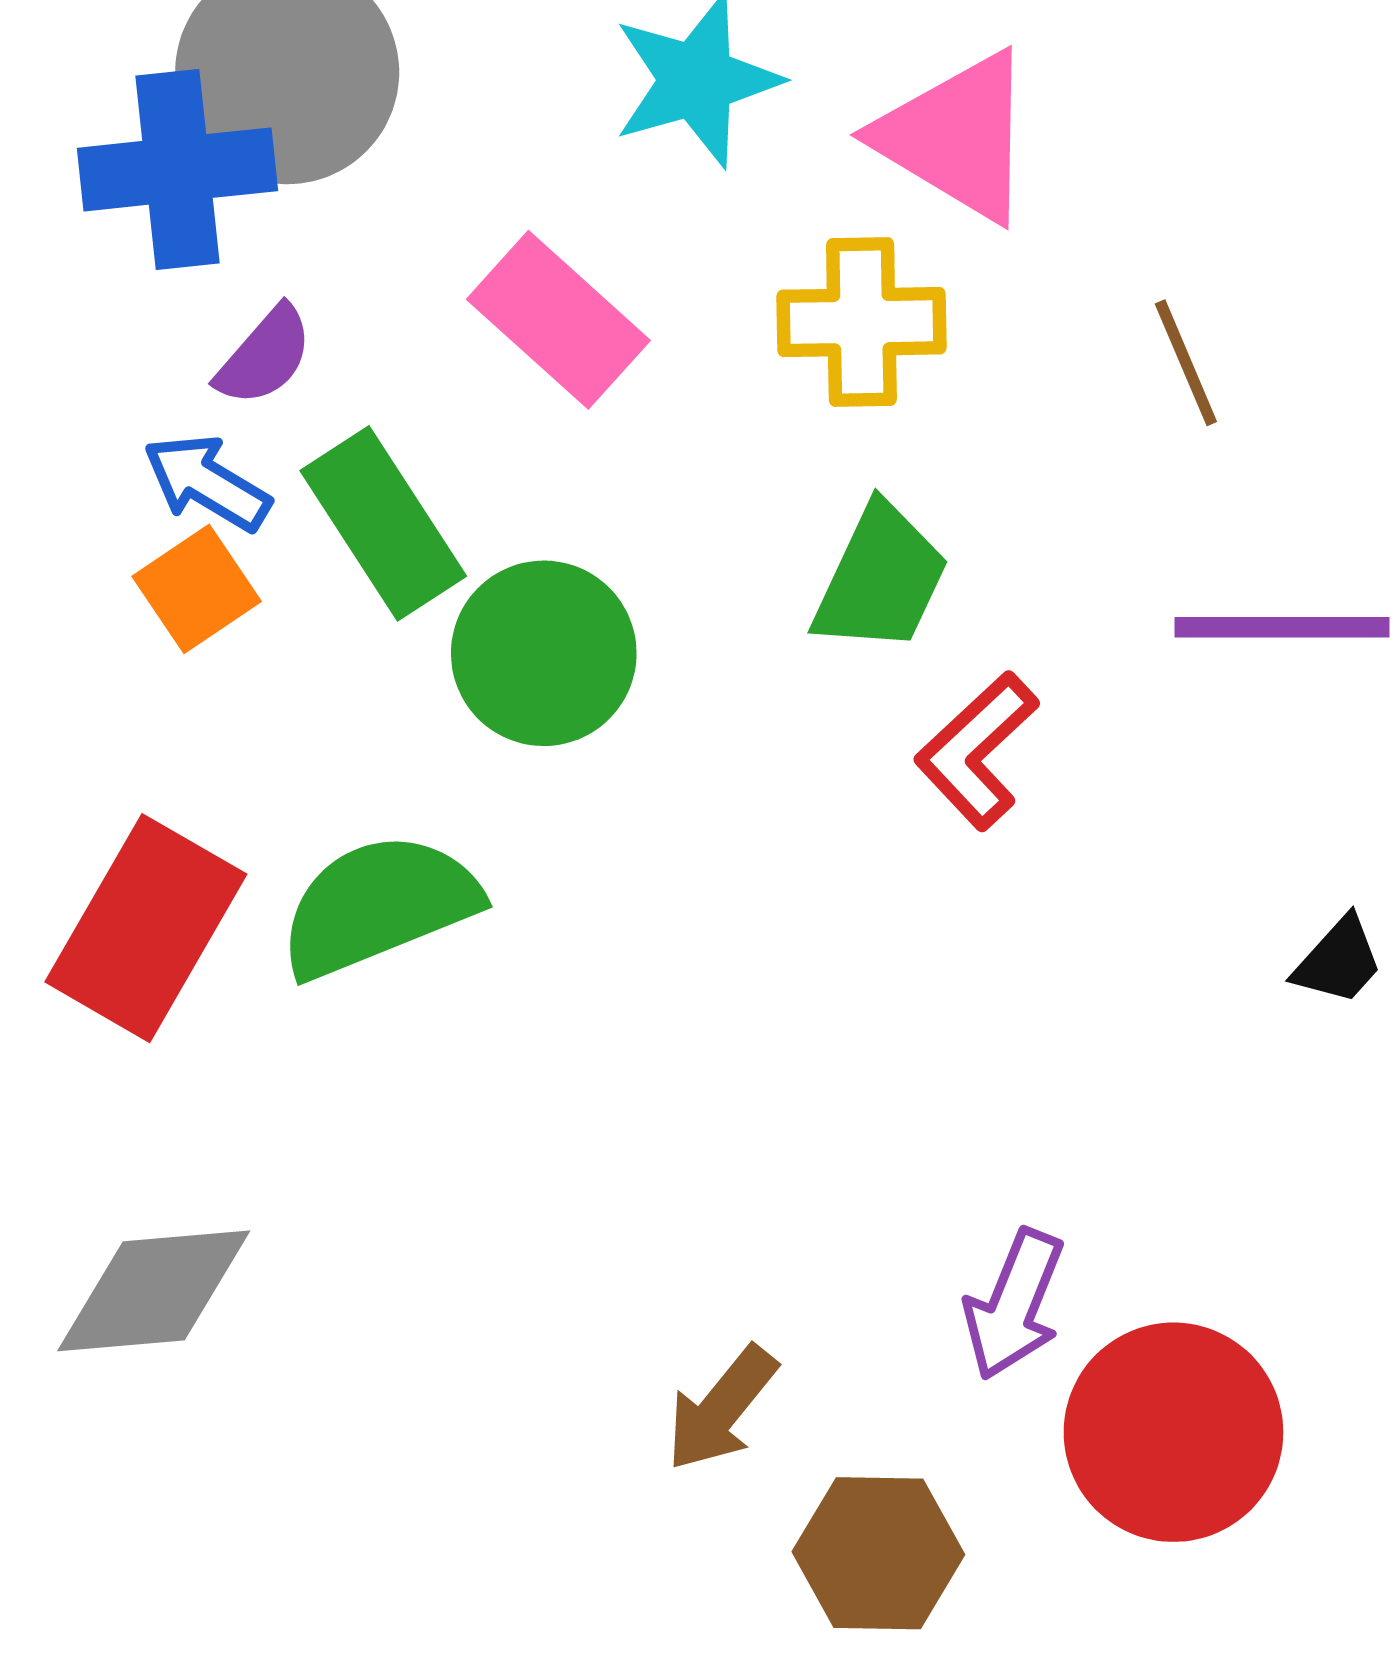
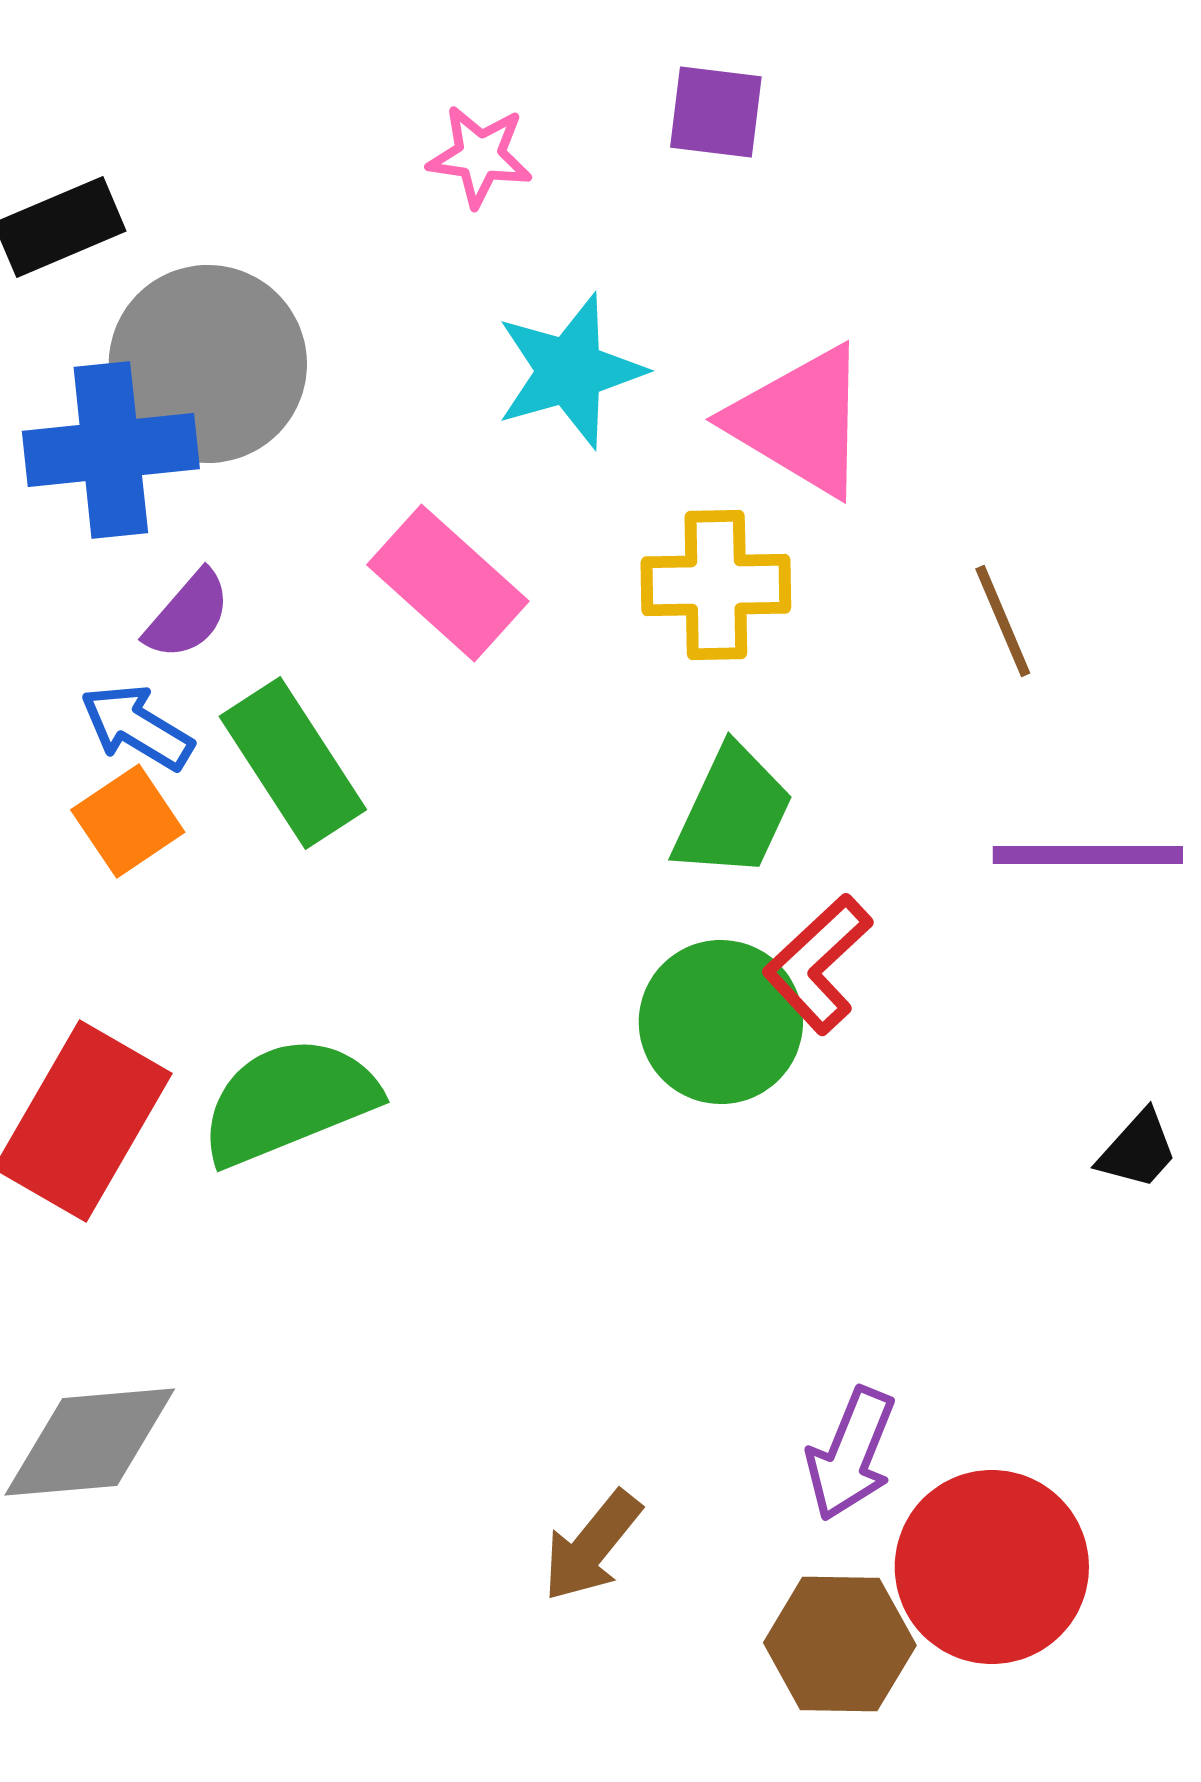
green circle: (544, 653) -> (721, 1022), moved
brown hexagon: (878, 1553) -> (840, 1644), moved

